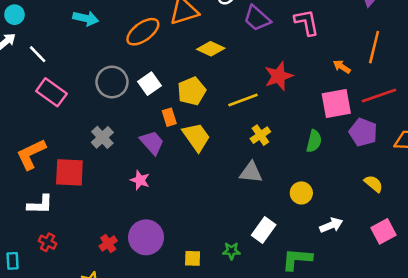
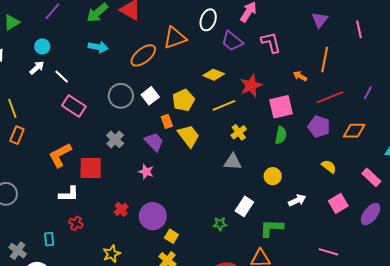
yellow diamond: (211, 49) -> (214, 75), moved
pink square: (336, 104) -> (281, 107), moved
red cross: (108, 243) -> (121, 209), moved
yellow square: (193, 258) -> (171, 236), moved, turned 32

